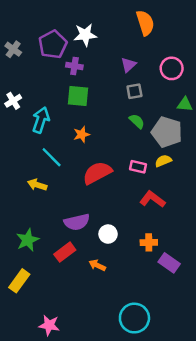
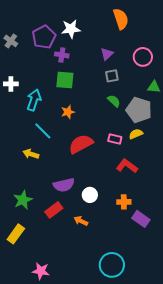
white cross: (13, 101) -> (11, 84), turned 32

